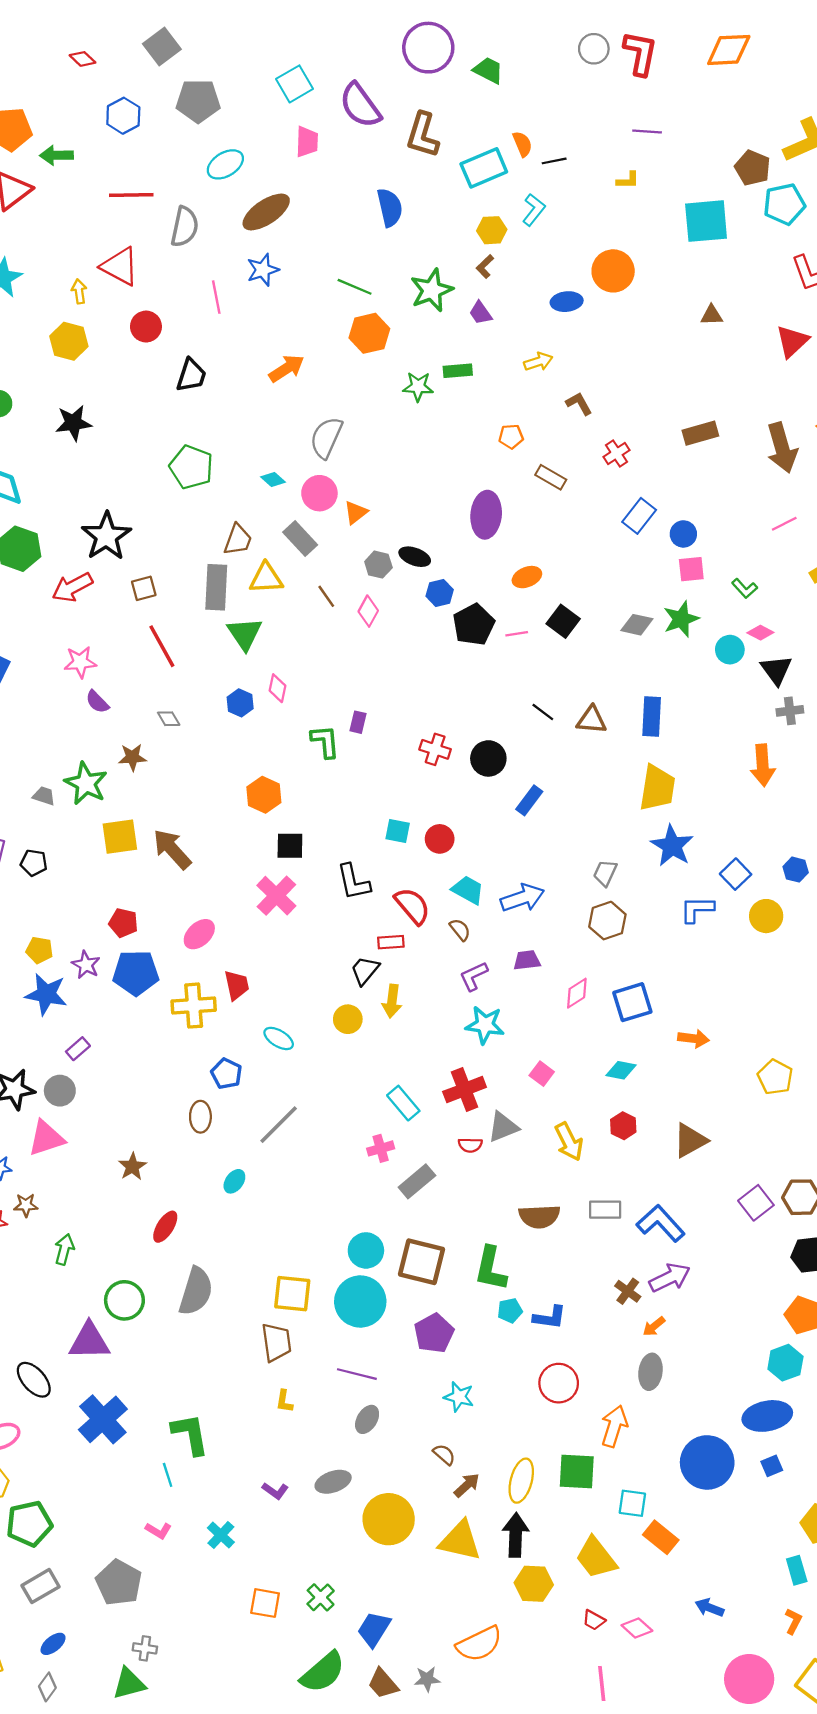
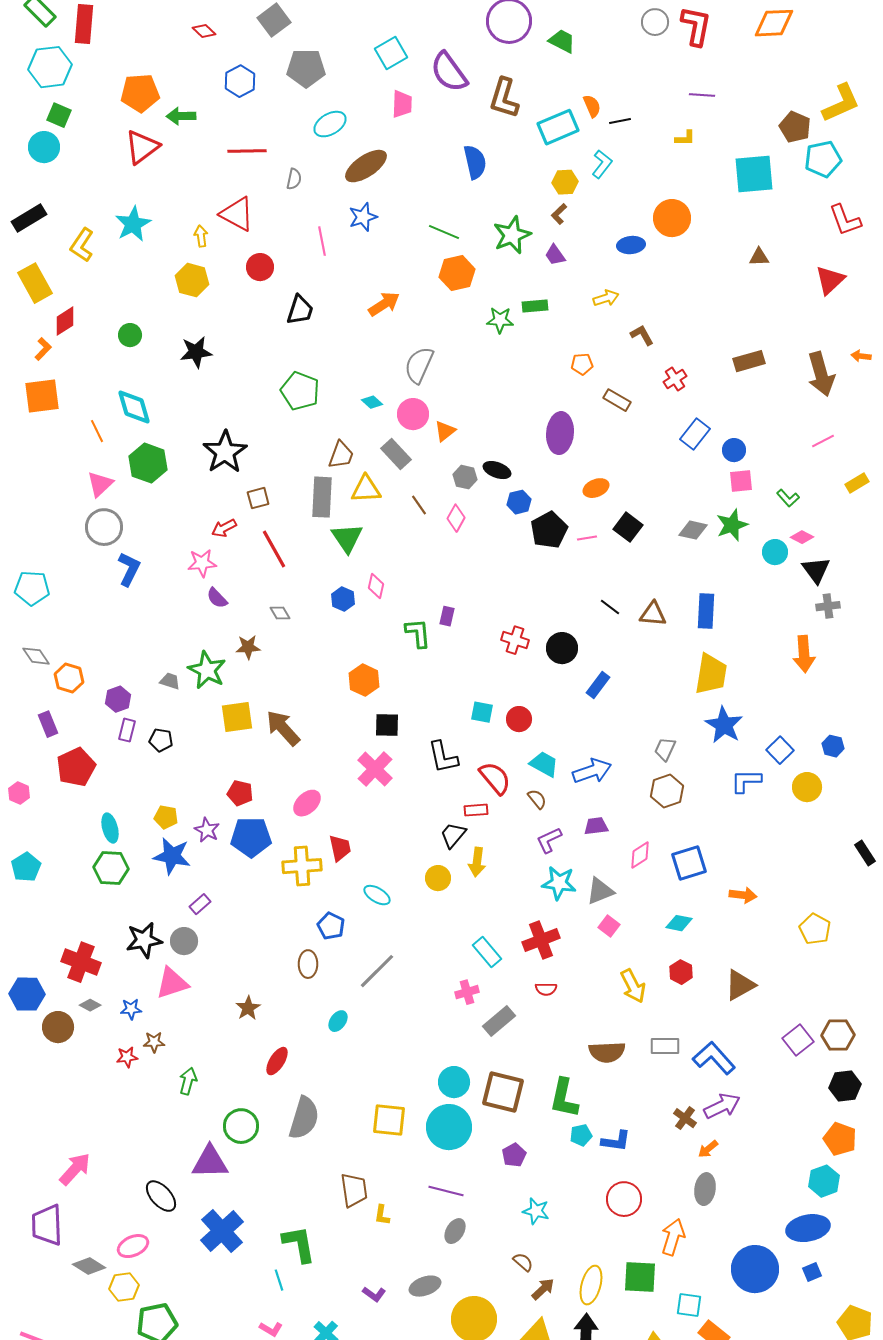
gray semicircle: (185, 227) -> (294, 179), size x0.6
red arrow: (72, 587) -> (224, 528), moved, size x0.7
gray triangle: (503, 1127) -> (600, 891), moved
purple pentagon: (434, 1333) -> (514, 1155), size x0.7
brown trapezoid: (276, 1342) -> (354, 1190), moved

